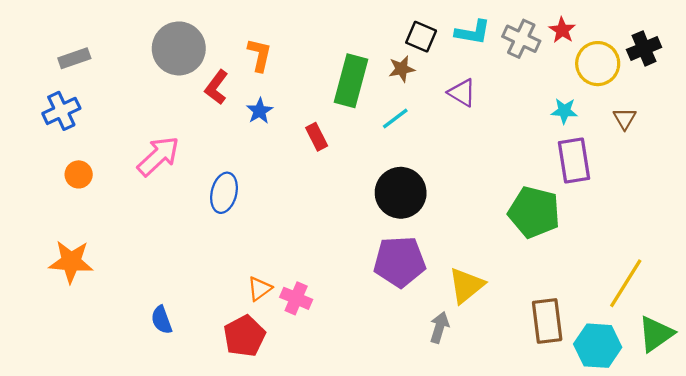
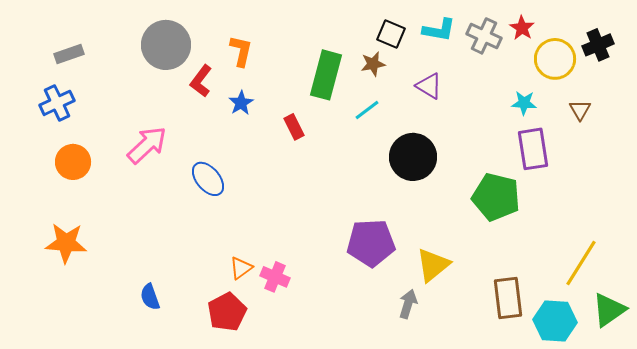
orange circle: (79, 174) -> (73, 162), size x1.4
blue ellipse: (224, 193) -> (208, 179), turned -54
black circle: (401, 193) -> (413, 157), moved

